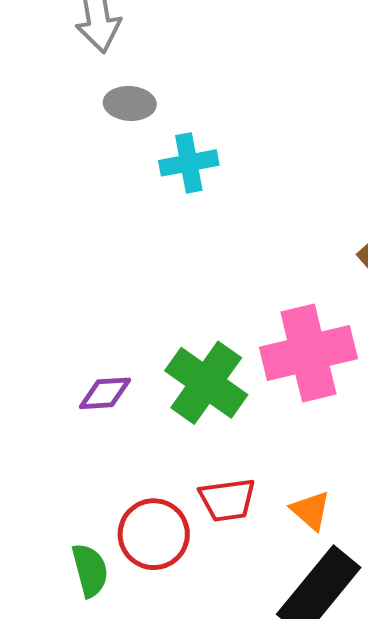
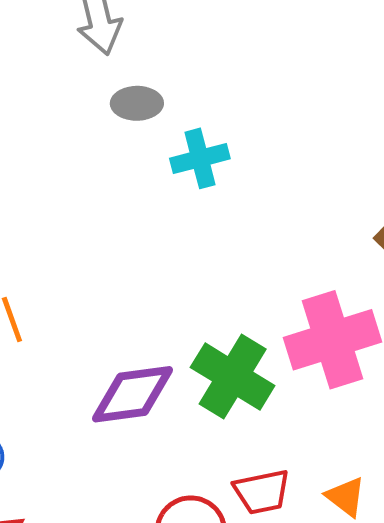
purple diamond: (105, 393) -> (132, 394), size x1.6

